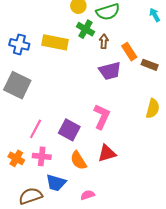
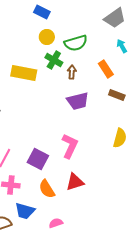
orange rectangle: (129, 52) -> (106, 69), moved

